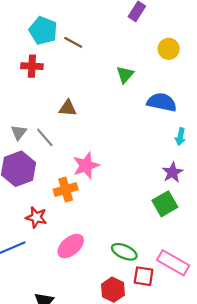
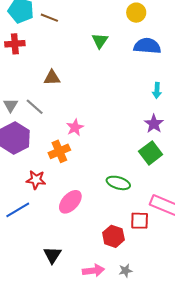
blue semicircle: (162, 102) -> (147, 46), moved
pink star: (86, 166) -> (75, 127), size x0.7
green ellipse: (124, 252) -> (118, 183), moved

